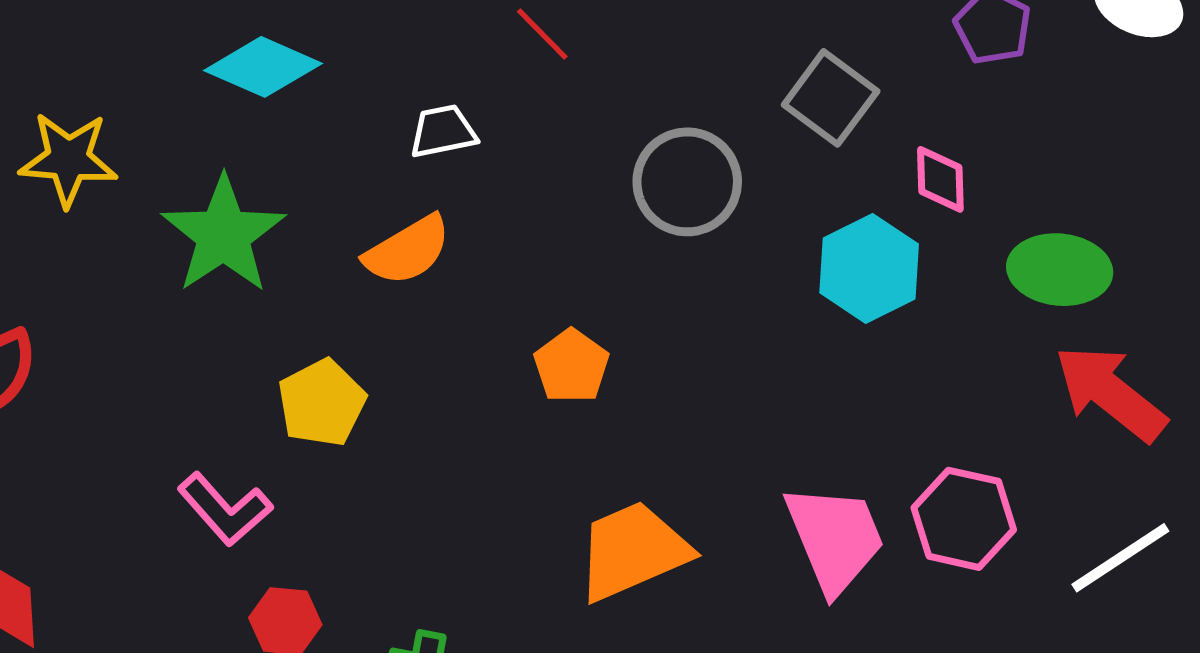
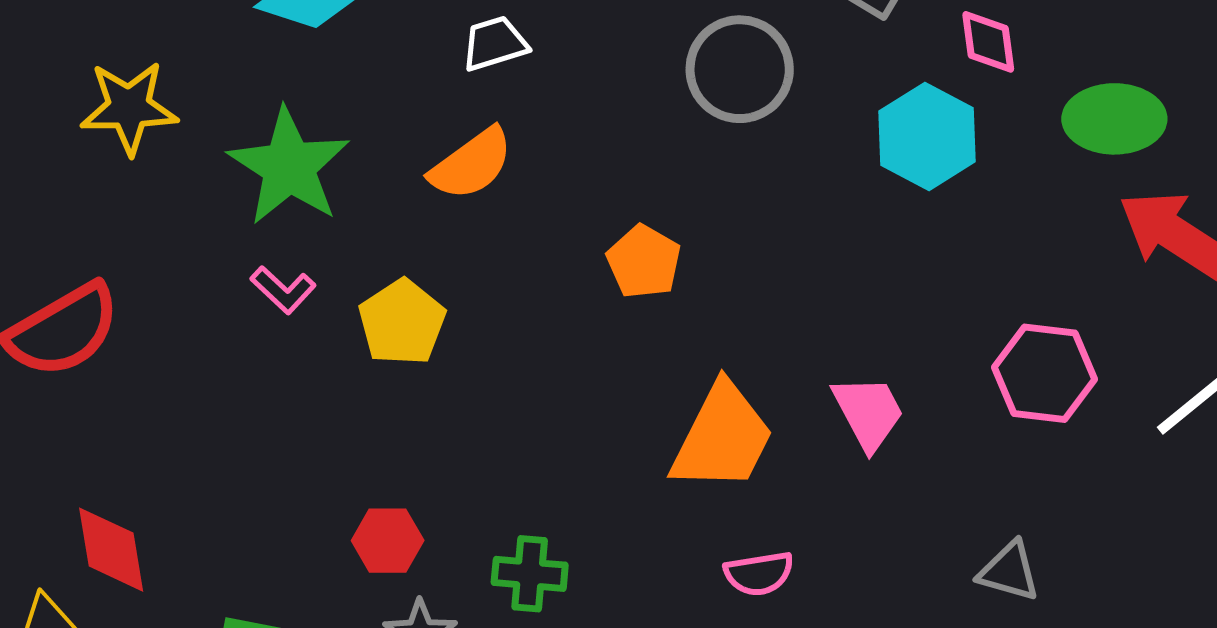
pink L-shape: (225, 509) -> (283, 290), moved, size x0.7
pink trapezoid: (835, 538) -> (868, 413), moved, size x0.7
orange trapezoid: (633, 551) -> (722, 437), turned 146

